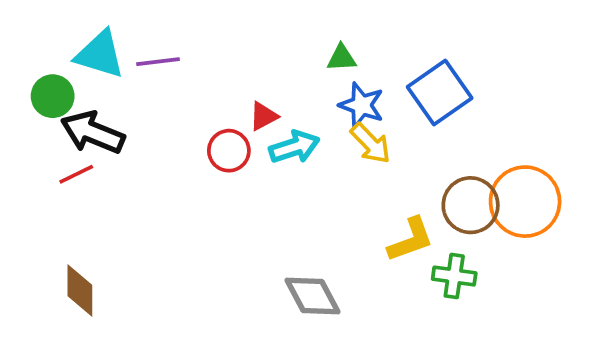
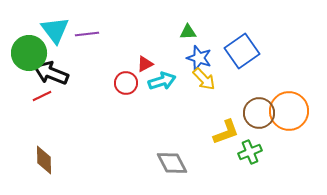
cyan triangle: (100, 54) -> (55, 30), turned 36
green circle: (53, 96) -> (29, 53), size x1.5
green cross: (454, 276) -> (250, 152), turned -30

